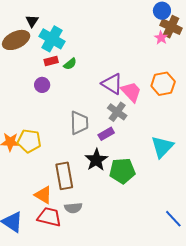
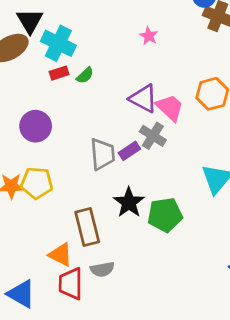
black triangle: (32, 21) -> (30, 21), size x1.5
pink star: (161, 38) -> (149, 36), moved
purple circle: (42, 85) -> (36, 126), moved, size x1.5
purple rectangle: (106, 134) -> (129, 151), moved
red trapezoid: (49, 217) -> (71, 284), turned -100

